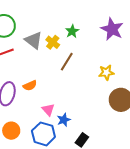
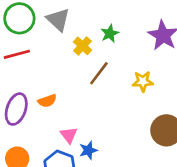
gray triangle: (34, 40) -> (58, 20), moved
yellow star: (106, 73) -> (143, 81), moved

